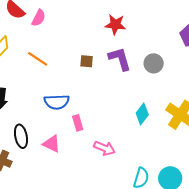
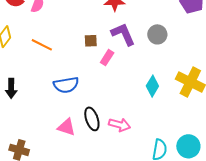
pink rectangle: (78, 123) -> (107, 58), moved, turned 56
black ellipse: (21, 136) -> (92, 119), moved

